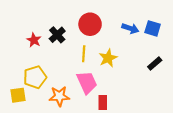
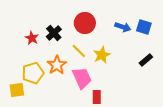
yellow line: (84, 54) -> (79, 51), turned -49
orange star: (59, 96) -> (57, 65), moved, turned -30

